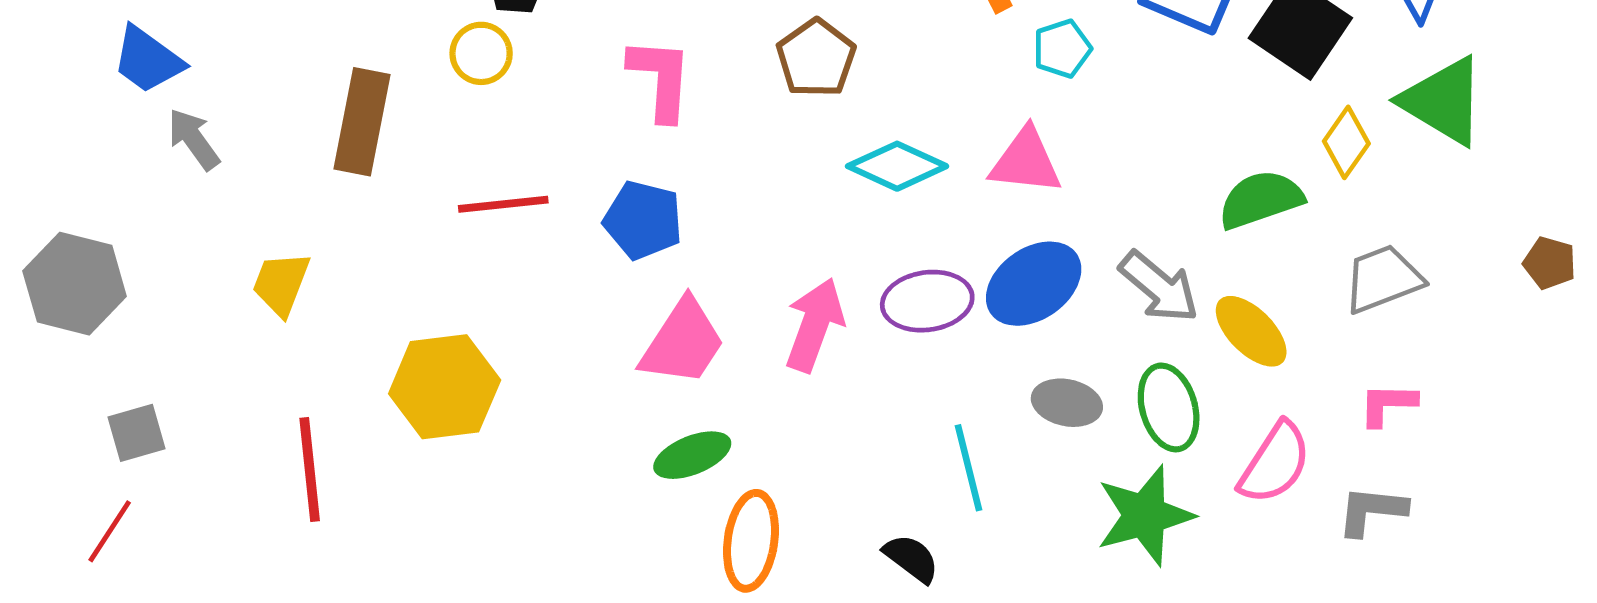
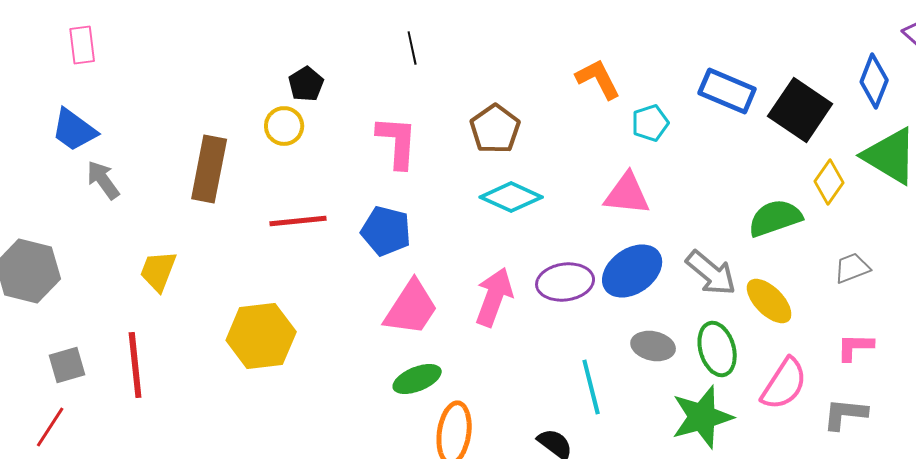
cyan diamond: (897, 166) -> (511, 197), moved
gray trapezoid: (1383, 279) -> (852, 268), size x0.7
red line: (310, 469) -> (135, 365), moved

